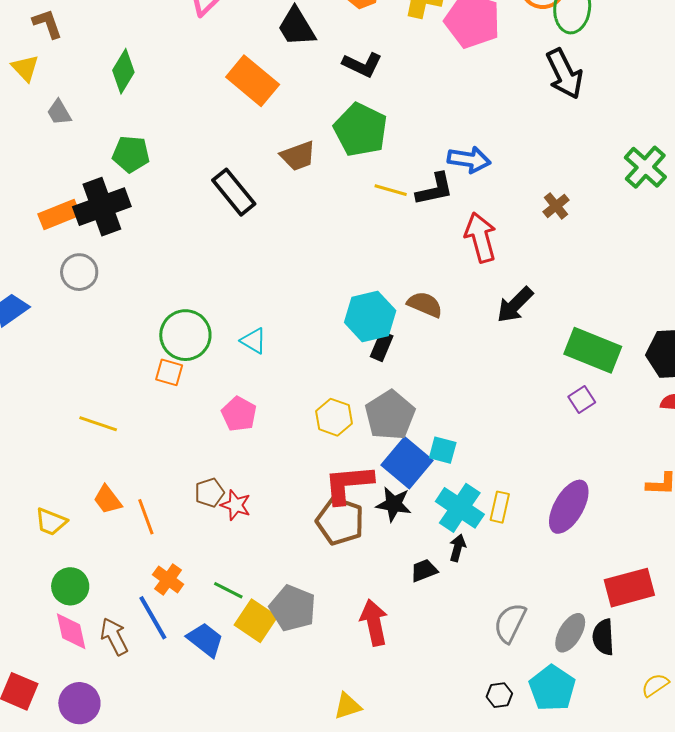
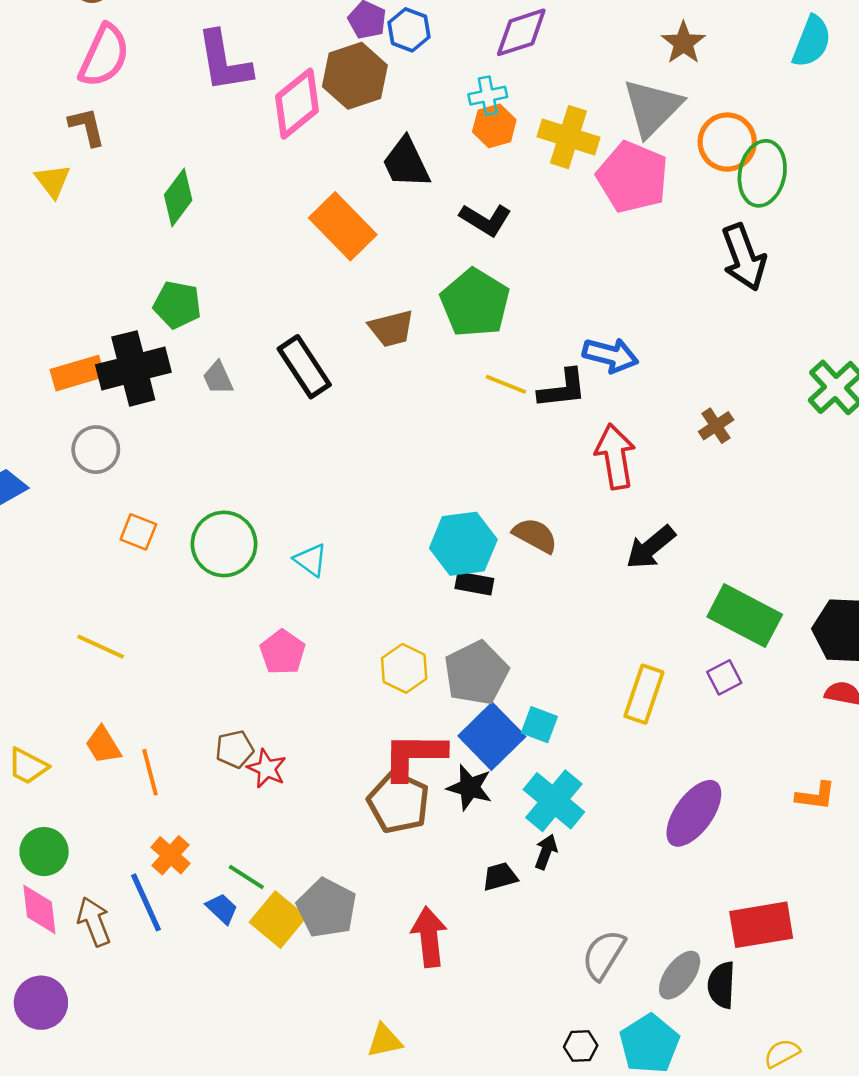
gray trapezoid: (59, 112) -> (218, 378), moved
black rectangle: (382, 346) -> (474, 583), turned 72
orange square: (169, 372) -> (138, 532), moved
yellow rectangle: (500, 507) -> (644, 694), moved, size x1.4
blue trapezoid: (205, 640) -> (222, 909), moved, size x0.7

